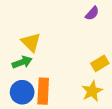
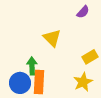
yellow triangle: (31, 42) -> (52, 38), moved
green arrow: (22, 62) -> (32, 66), moved, turned -72

